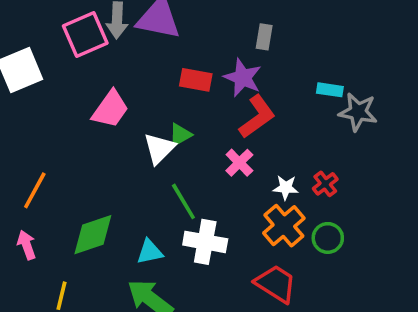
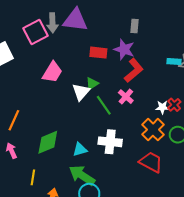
cyan rectangle: (330, 90) -> (174, 62), moved
white star: (286, 188) -> (162, 107), moved
green line: (183, 201) -> (104, 105), moved

